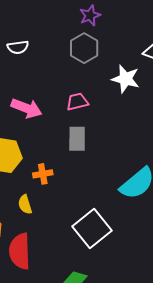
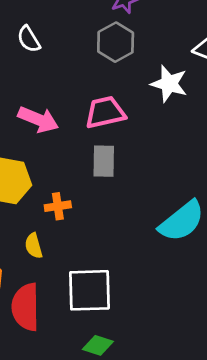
white semicircle: (18, 47) -> (29, 39), turned 65
pink trapezoid: (77, 102) -> (105, 112), size x1.4
white square: (92, 228) -> (90, 290), moved, turned 36

